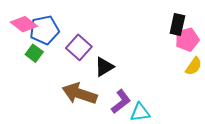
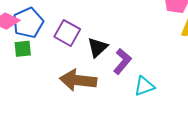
green square: (34, 53) -> (23, 49), turned -30
purple L-shape: (121, 102) -> (122, 61), moved

